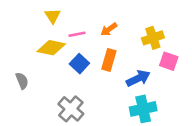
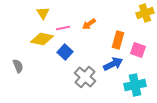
yellow cross: (153, 38) -> (145, 13), moved
orange rectangle: (109, 60) -> (118, 40), moved
gray cross: (71, 109) -> (85, 77), moved
cyan cross: (143, 109) -> (135, 85), moved

